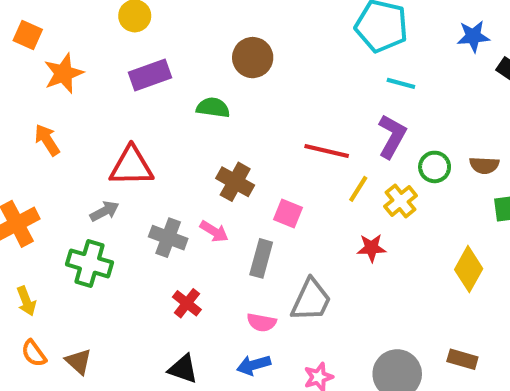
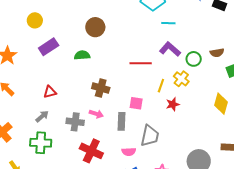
purple L-shape: (392, 136) -> (170, 49), turned -65
red triangle: (131, 166) -> (50, 92), size x0.6
yellow line: (358, 189) -> (161, 86), moved
pink square: (288, 213) -> (136, 103), moved
red cross: (187, 303) -> (91, 151), size x1.6

